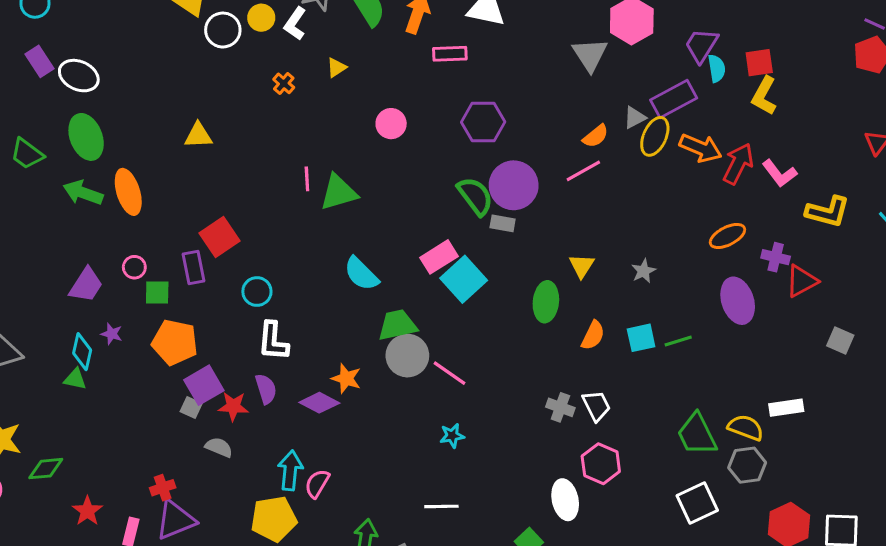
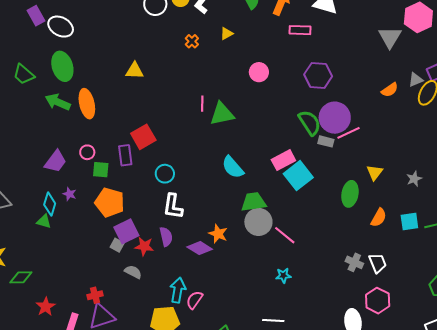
pink line: (583, 171) -> (349, 133), moved

